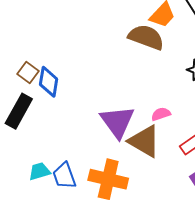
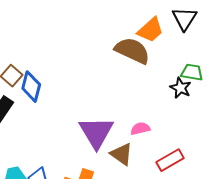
brown triangle: (144, 141) -> (121, 154), size x0.7

